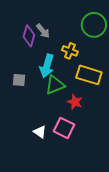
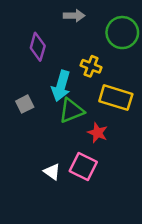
gray arrow: (43, 31) -> (74, 16), moved, turned -49
gray square: (19, 80) -> (25, 104), turned -32

